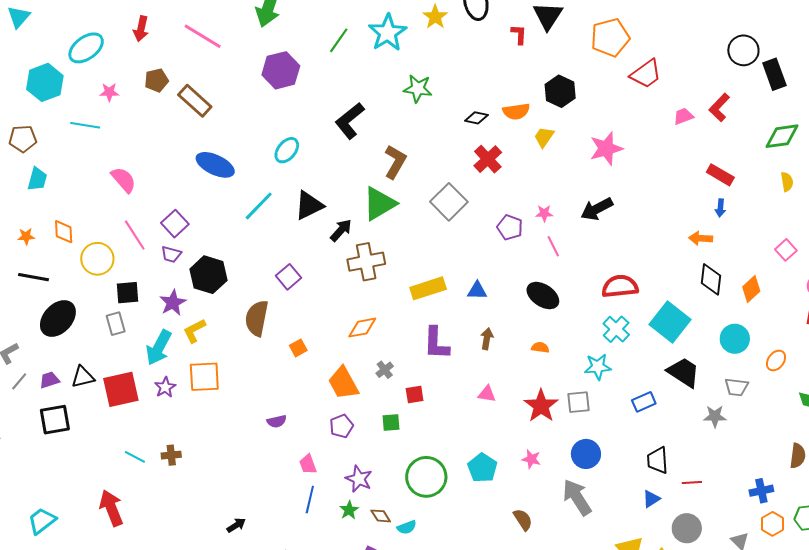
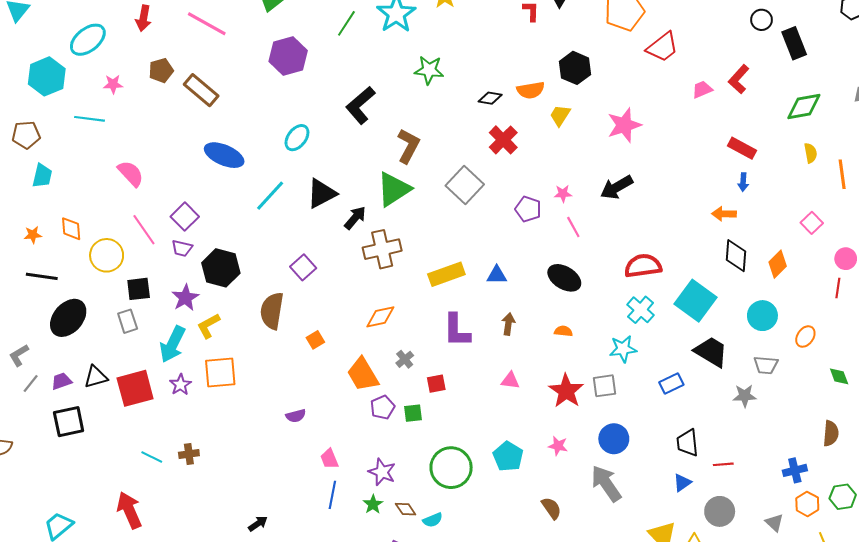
black circle: (743, 50) -> (762, 20), size x0.7
purple pentagon: (341, 426) -> (383, 407), moved

